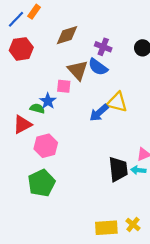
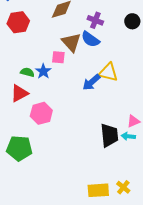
green semicircle: (37, 109) -> (27, 72), moved
green pentagon: (41, 183) -> (19, 148), moved, turned 30

